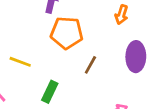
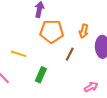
orange arrow: (122, 15) -> (84, 31), moved

